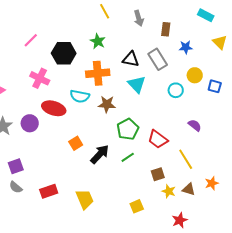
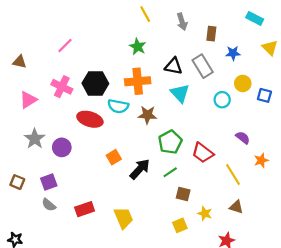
black hexagon: (64, 53) -> (95, 83), moved
pink cross: (40, 78) -> (62, 87), moved
purple circle: (30, 123) -> (62, 147), moved
brown square: (158, 174) -> (183, 194), moved, turned 32
orange star: (212, 183) -> (261, 160), moved
yellow star: (169, 191) -> (205, 214), moved

